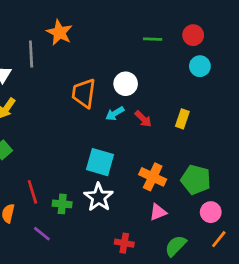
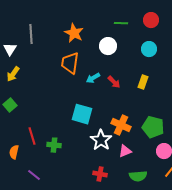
orange star: (59, 32) -> (74, 33), moved
cyan circle: (200, 66) -> (149, 49), moved
white circle: (126, 84) -> (108, 46), moved
white star: (99, 197) -> (101, 140), moved
purple line: (42, 234) -> (34, 175), moved
green semicircle: (176, 246) -> (138, 176), turned -138

